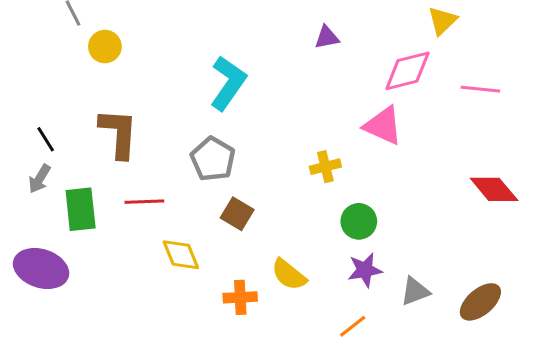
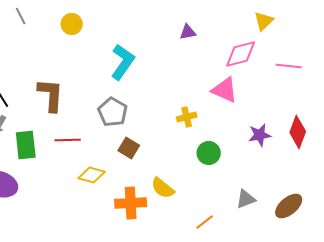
yellow circle: (105, 47) -> (72, 24), moved
red diamond: (494, 189) -> (298, 132), turned 60
yellow diamond: (181, 255) -> (92, 175), turned -52
purple star: (365, 270) -> (260, 135), moved
orange cross: (240, 297) -> (131, 203), size x1.4

